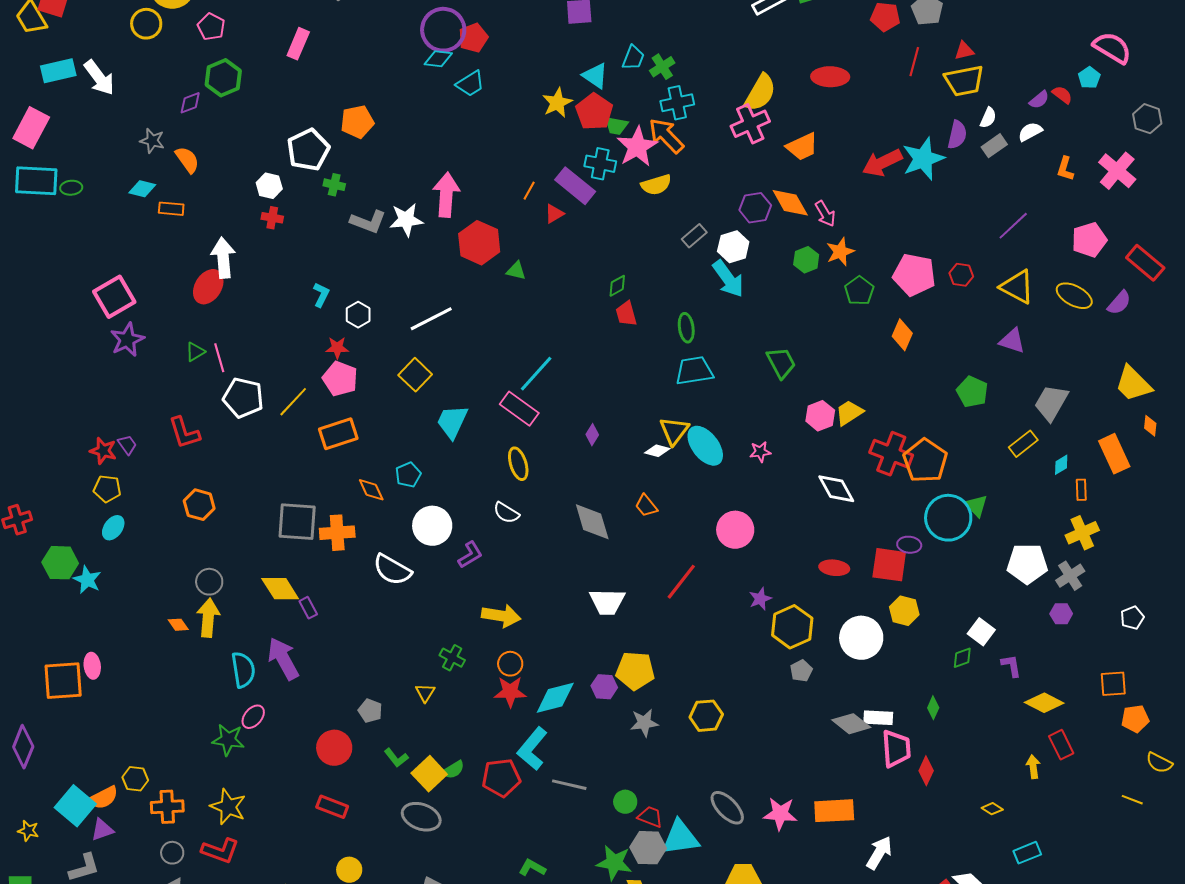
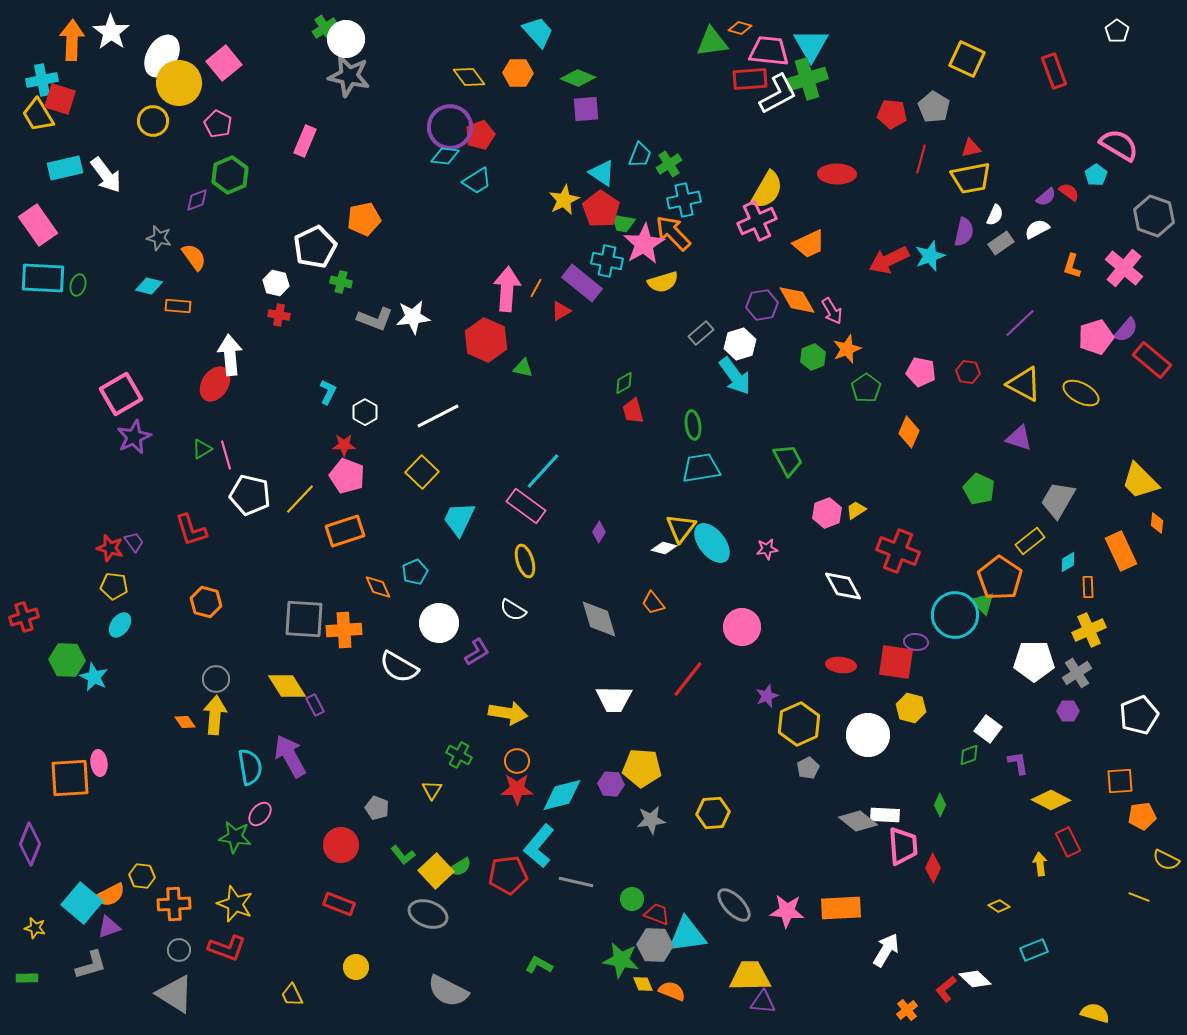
gray hexagon: (1147, 119) -> (1154, 216), size x1.4
pink rectangle: (31, 128) -> (38, 225), turned -63
cyan star: (923, 159) -> (930, 256), size x0.7
green ellipse: (71, 188) -> (78, 285), turned -70
pink arrow: (446, 195) -> (507, 289), moved
pink pentagon: (914, 275) -> (921, 372), size x0.7
purple semicircle: (1119, 303) -> (1126, 330), moved
yellow trapezoid: (849, 413) -> (856, 510), size x0.7
orange pentagon: (925, 461) -> (1000, 578), moved
white pentagon: (1132, 618) -> (1139, 715), size x1.6

